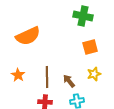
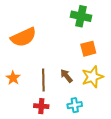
yellow star: (94, 74) -> (92, 77), size x1.5
brown arrow: (69, 81) -> (66, 76), moved

